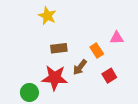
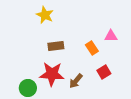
brown arrow: (80, 67) -> (76, 81), moved

